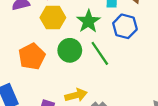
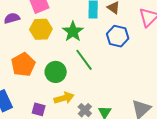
blue hexagon: (125, 26) -> (118, 36), moved
green circle: (70, 50) -> (56, 72), moved

